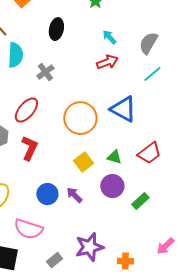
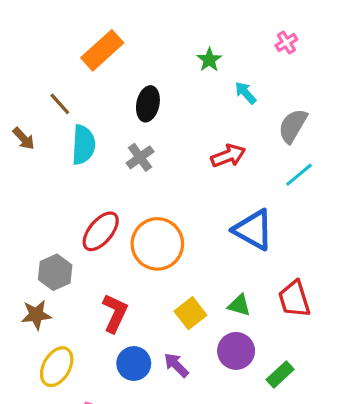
cyan arrow: (109, 37) -> (245, 93), moved
gray cross: (45, 72) -> (140, 157), moved
orange circle: (80, 118) -> (157, 244), moved
red L-shape: (29, 148) -> (115, 313), moved
red trapezoid: (149, 153) -> (294, 299), turned 110

